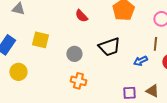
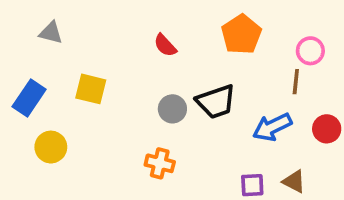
brown line: (155, 44) -> (296, 82), moved
gray circle: (74, 54) -> (172, 109), moved
blue arrow: (140, 61) -> (272, 127), size x1.5

